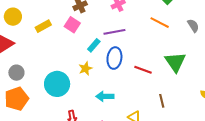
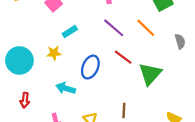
purple line: (114, 32) -> (114, 28), moved, turned 35
blue ellipse: (114, 58) -> (90, 67), moved
red line: (143, 70) -> (123, 57), moved

